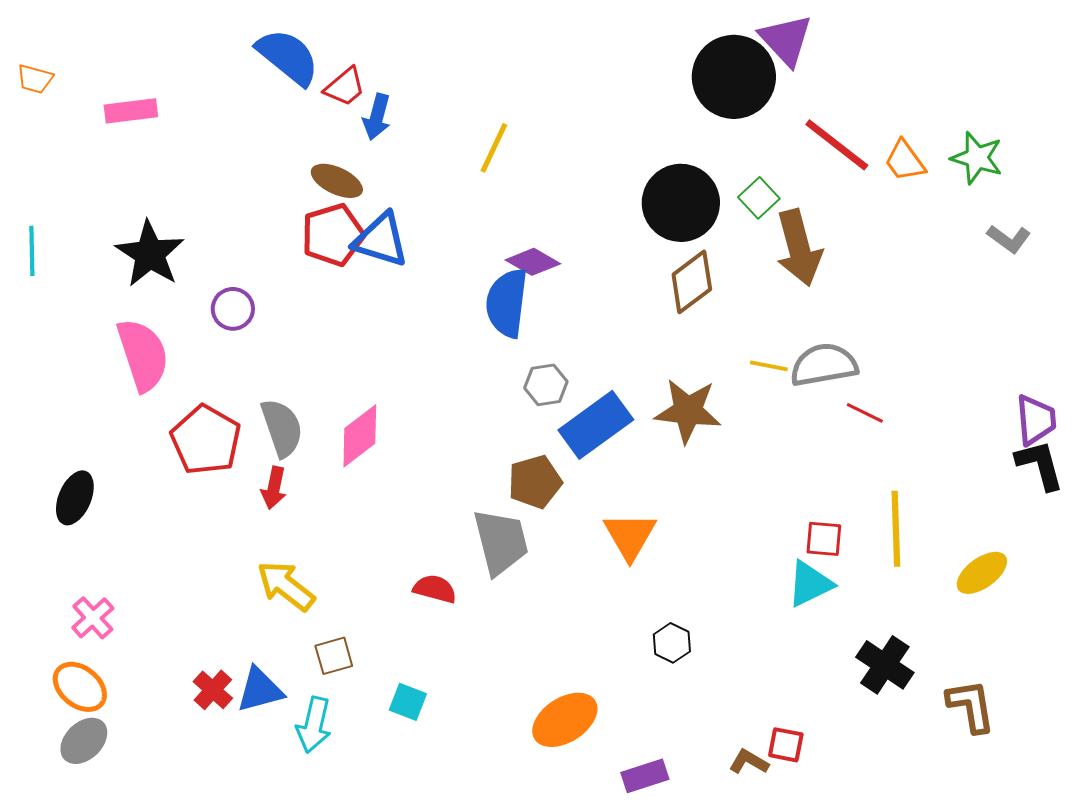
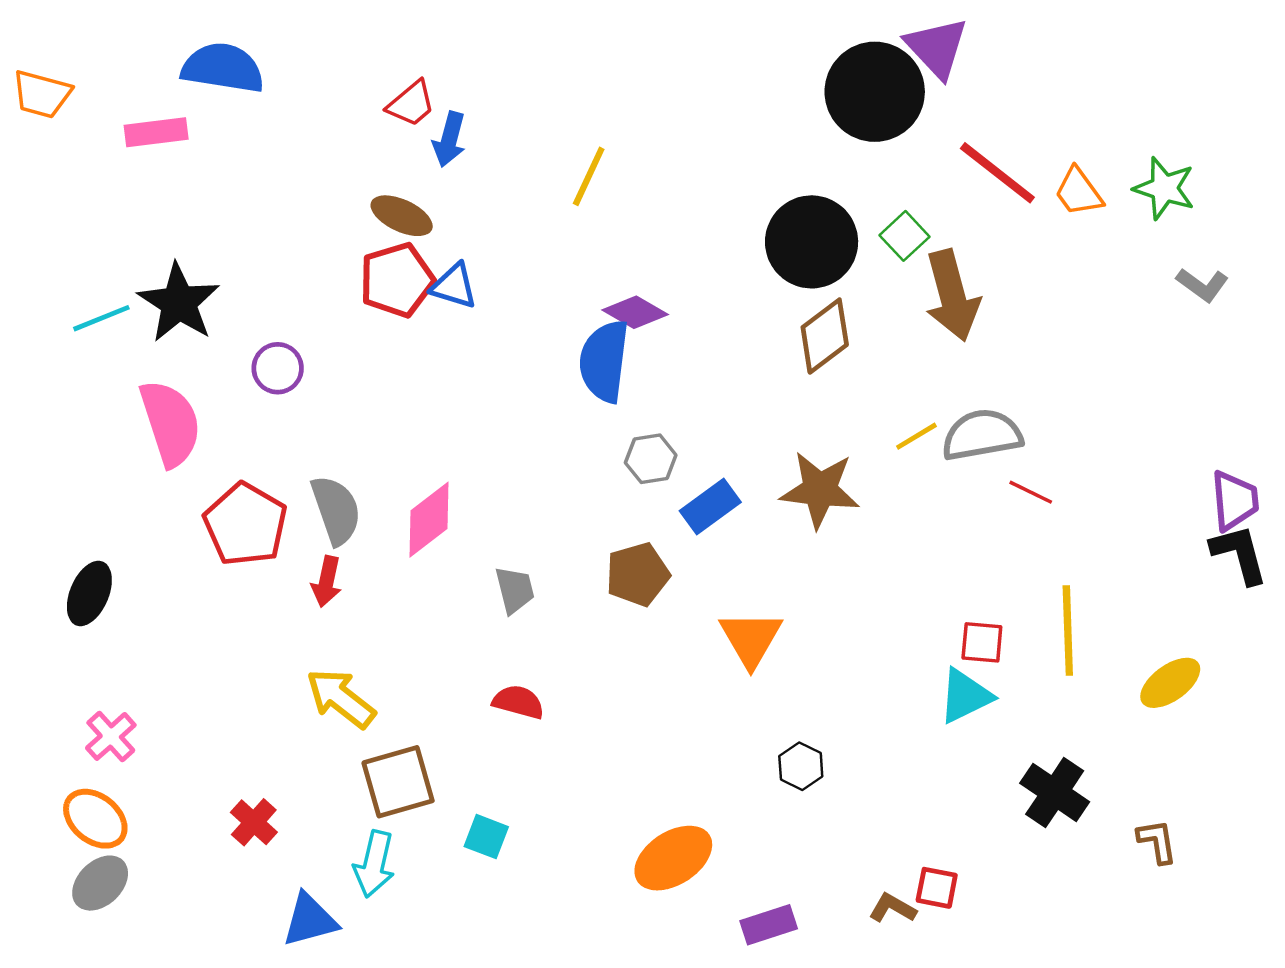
blue semicircle: (288, 57) -> (223, 68), moved, turned -30
orange trapezoid: (35, 79) -> (42, 94), size x1.4
blue triangle: (381, 240) -> (454, 286), size x0.7
cyan line: (32, 251) -> (101, 318), moved, turned 69
yellow line: (769, 366) -> (916, 436), turned -42
blue rectangle: (596, 425) -> (710, 506), size x0.7
gray trapezoid: (501, 542) -> (515, 590), moved, size x0.6
brown square: (334, 656) -> (398, 782), size x1.6
blue triangle: (260, 690) -> (310, 920), moved
brown L-shape: (971, 706) -> (1157, 841), size x0.7

